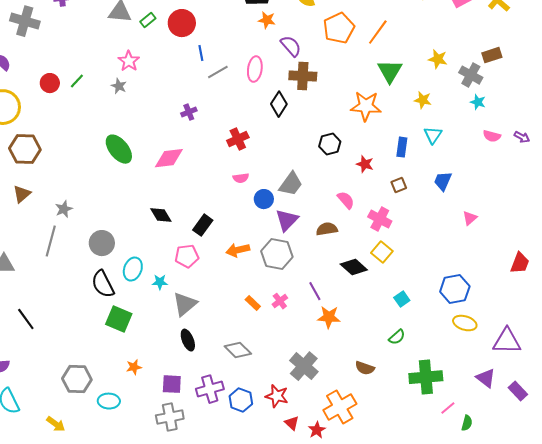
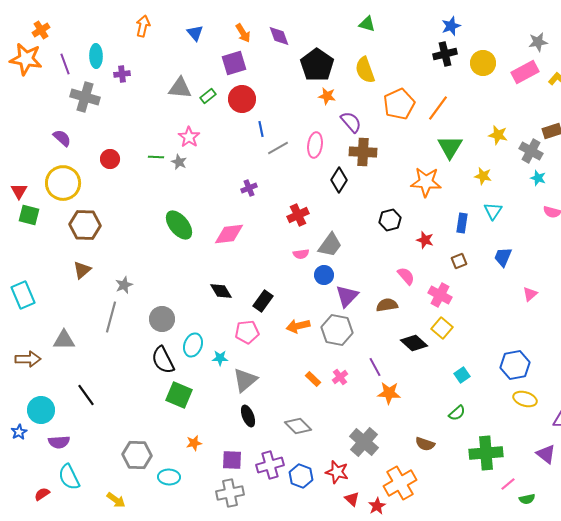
green line: (77, 81) -> (156, 157), moved, turned 49
gray trapezoid: (291, 184) -> (330, 245), moved
green semicircle: (467, 423) -> (527, 499), turned 63

